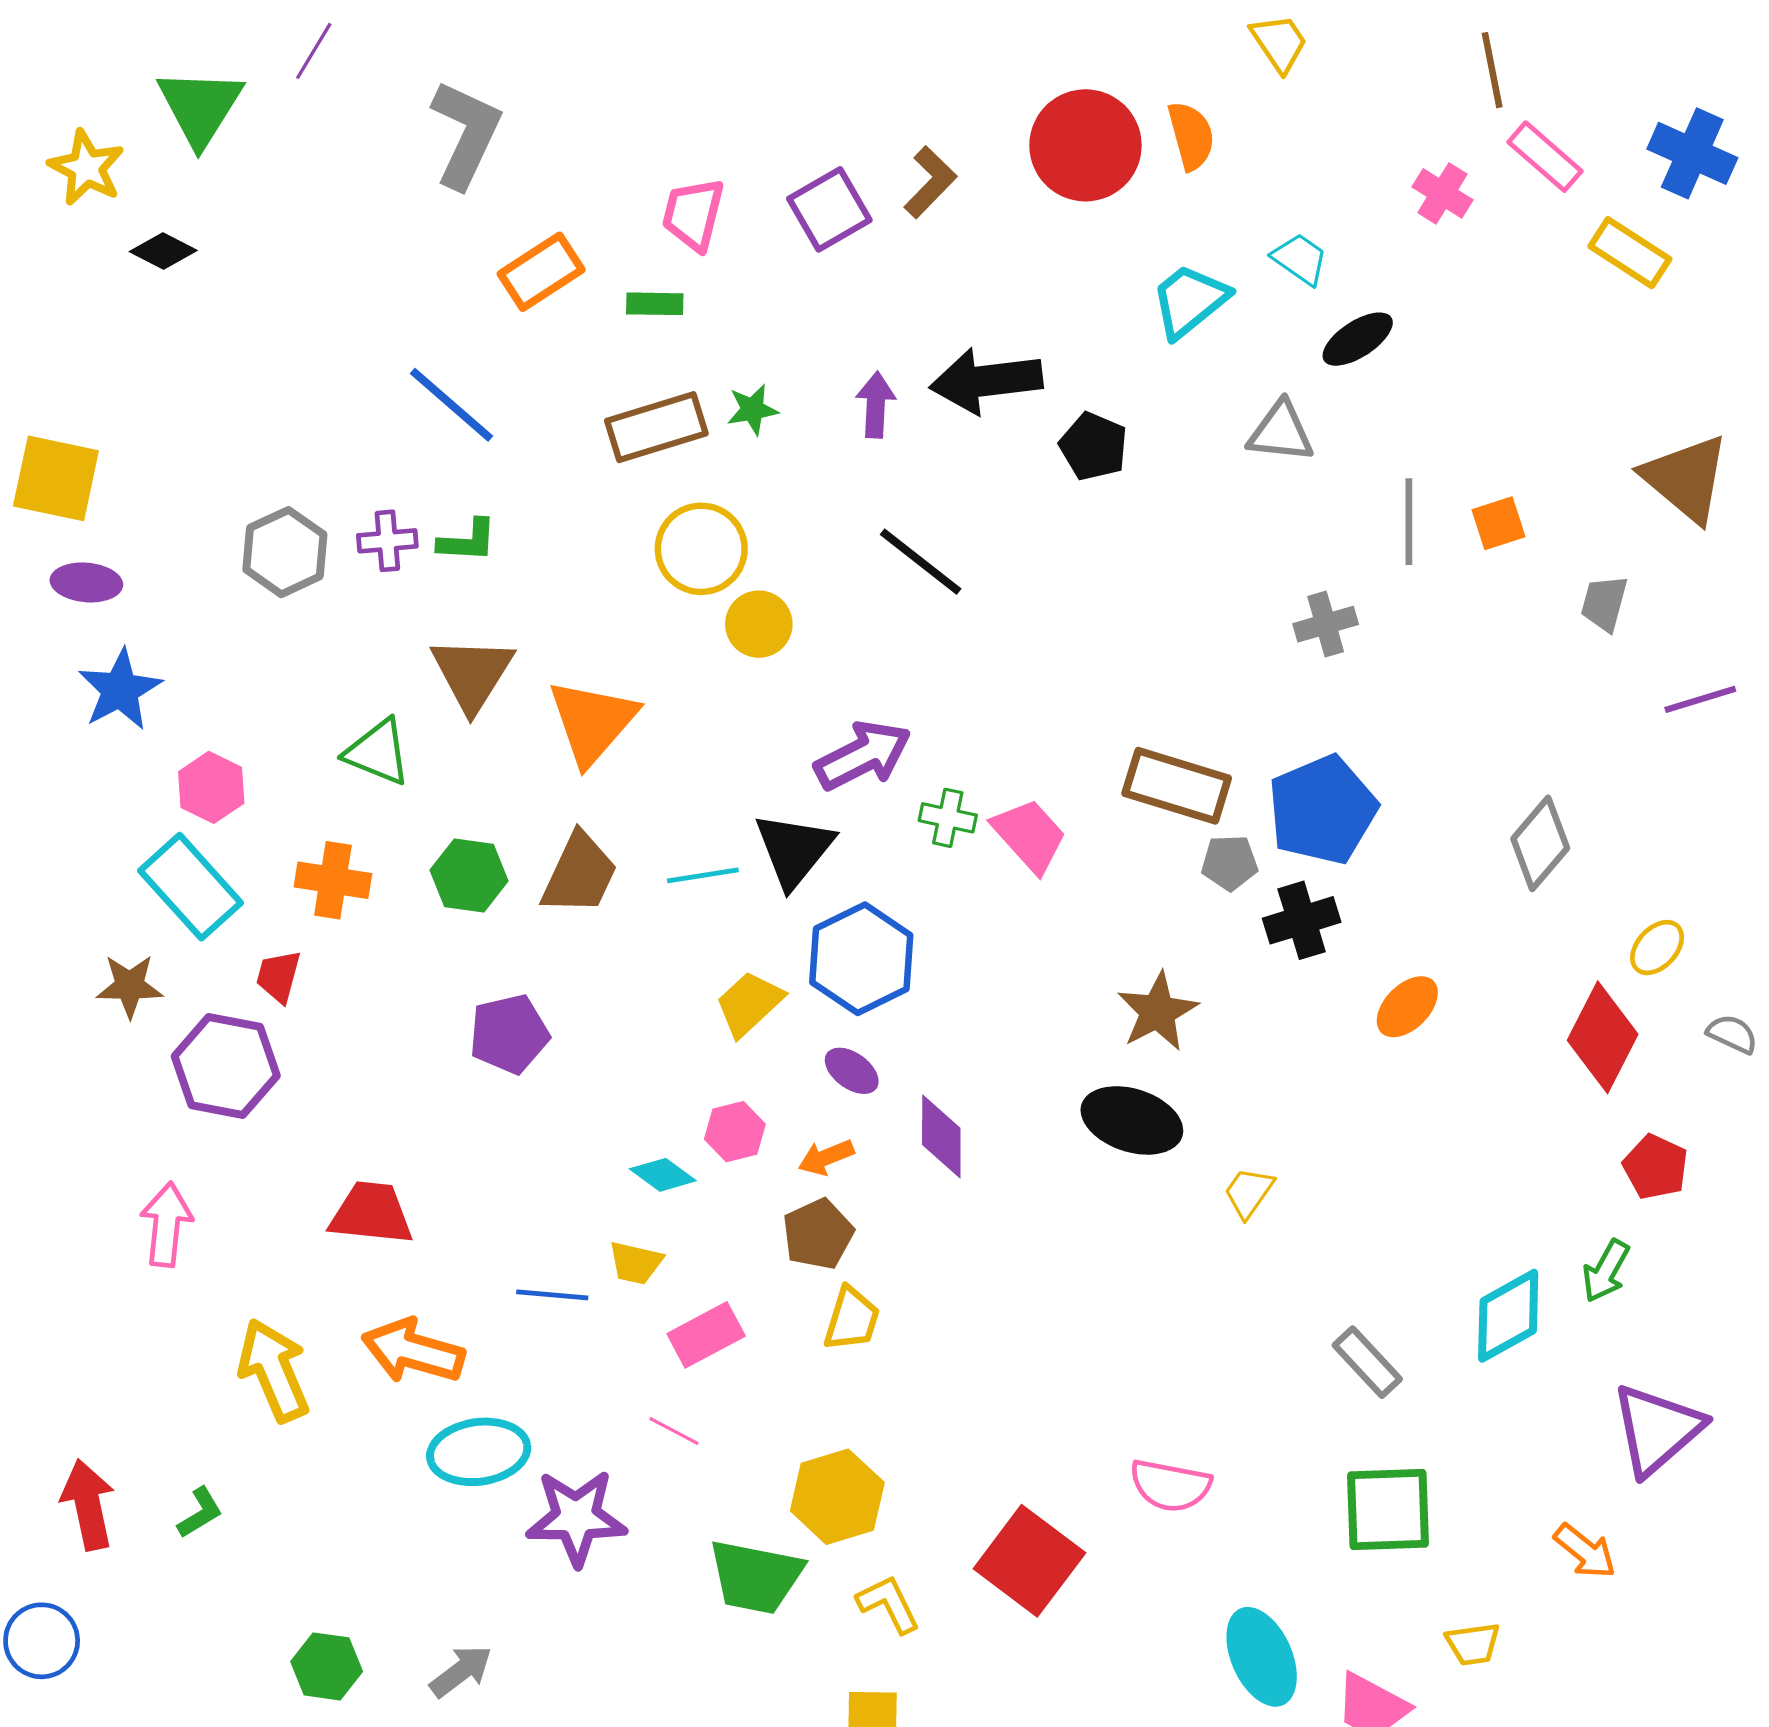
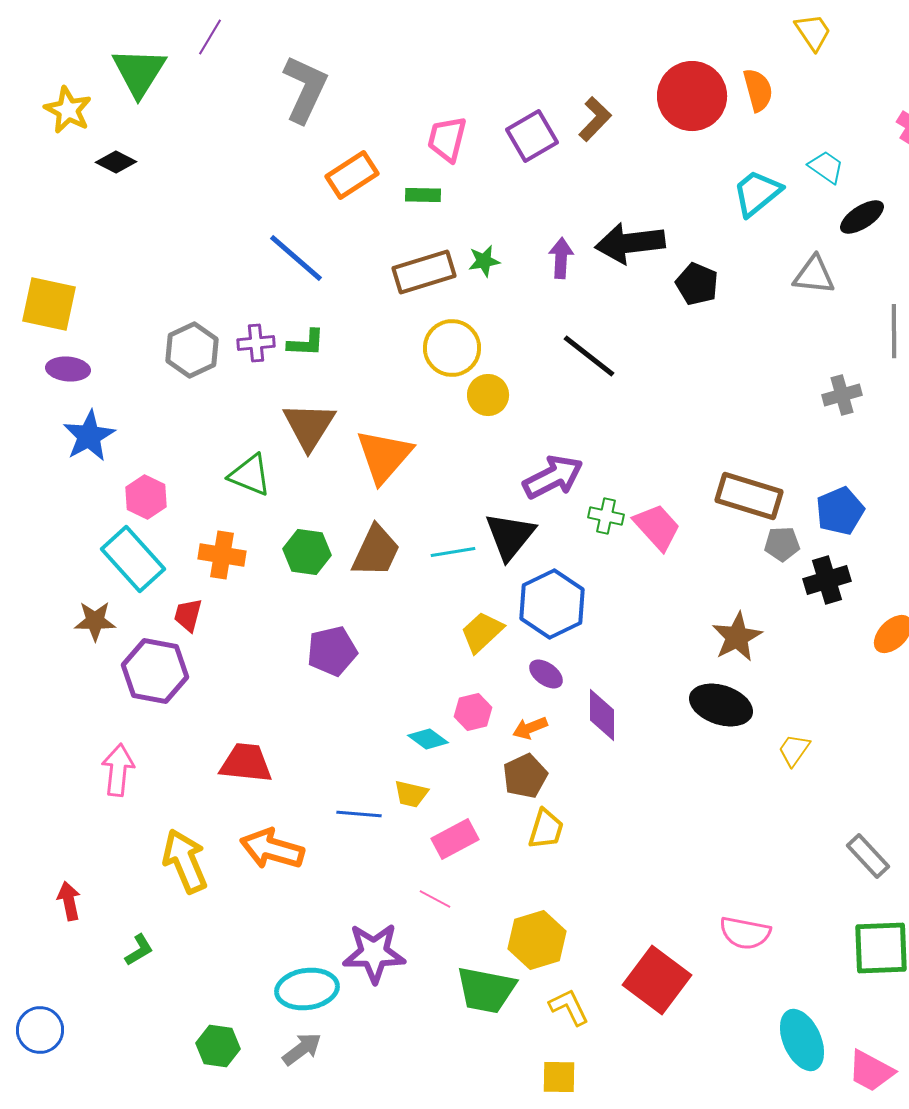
blue pentagon: (1322, 810) -> (840, 511), size x0.7
cyan ellipse: (479, 1452) -> (307, 989), moved
red arrow: (88, 1505) -> (69, 901), moved, size x0.7

